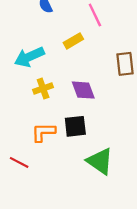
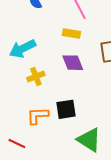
yellow rectangle: (73, 41) -> (71, 34), moved, turned 42
purple diamond: (83, 90) -> (73, 63), moved

